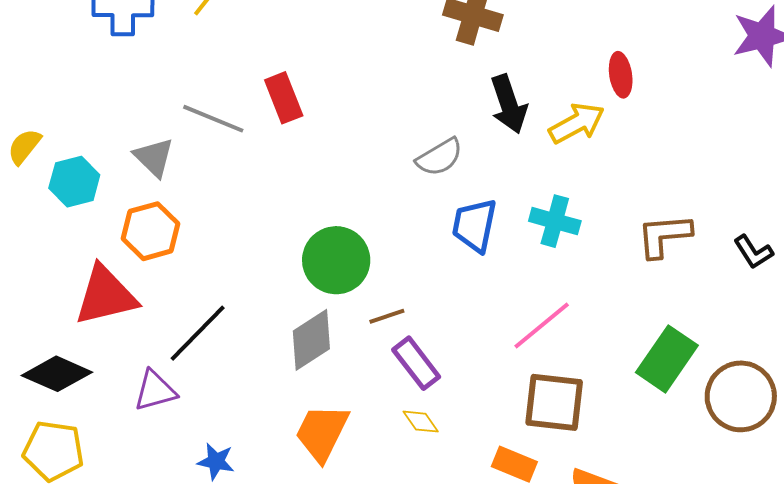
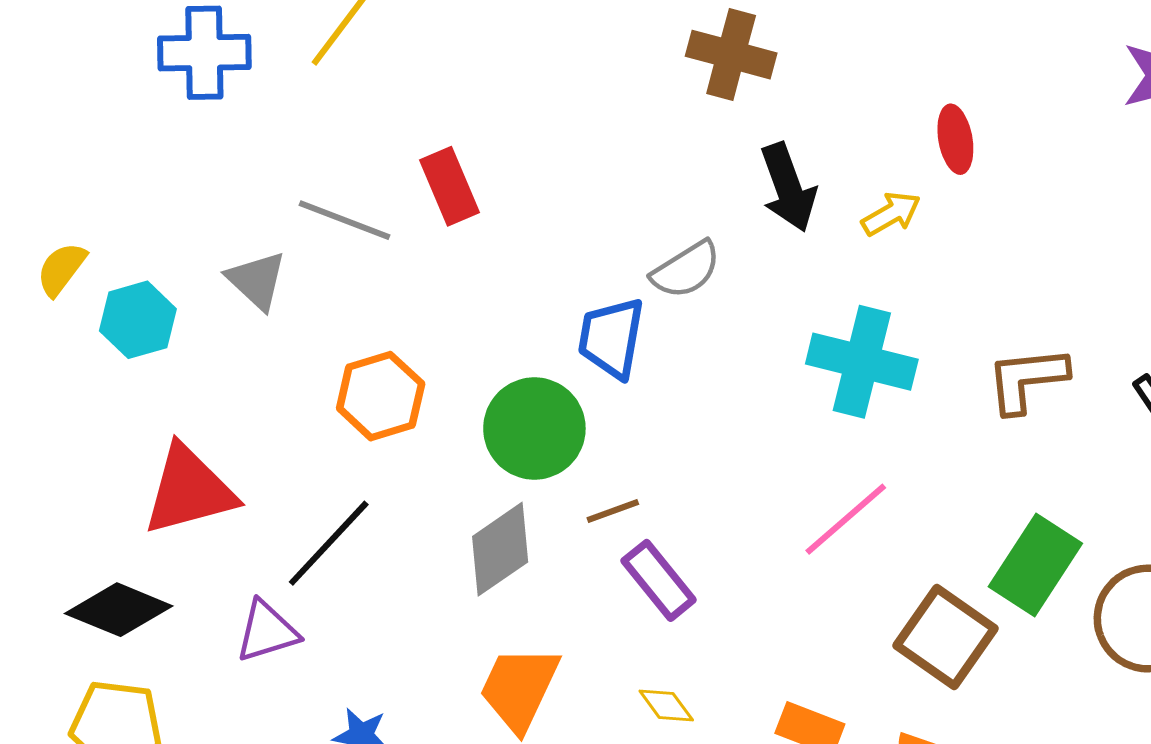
yellow arrow: (577, 123) -> (891, 214), size x0.7
cyan cross: (555, 221) -> (862, 362), size x1.4
blue trapezoid: (474, 225) -> (611, 338), moved
orange hexagon: (151, 231) -> (381, 396), moved
brown square: (554, 402) -> (946, 637), moved, turned 30
yellow diamond: (421, 422) -> (666, 706), moved

